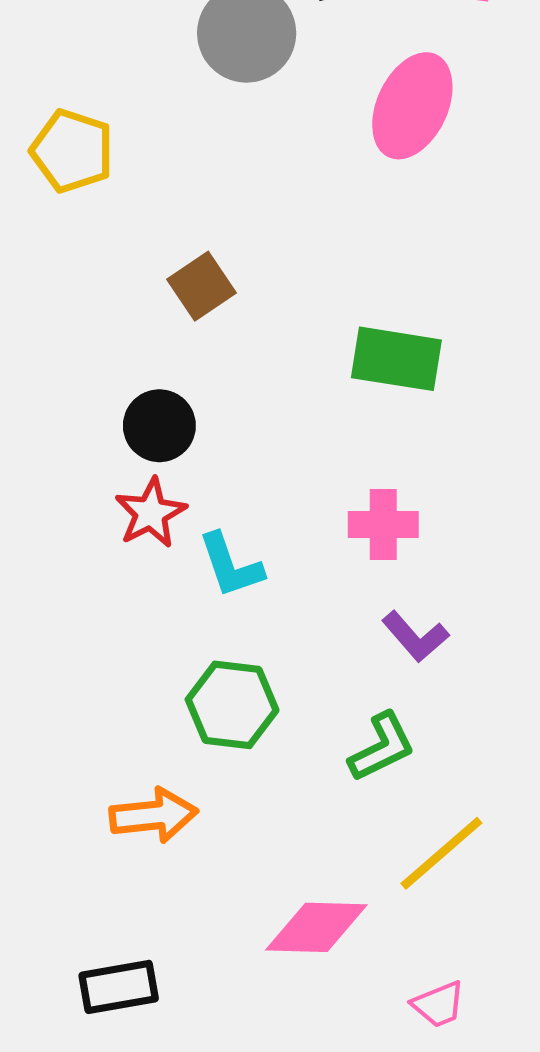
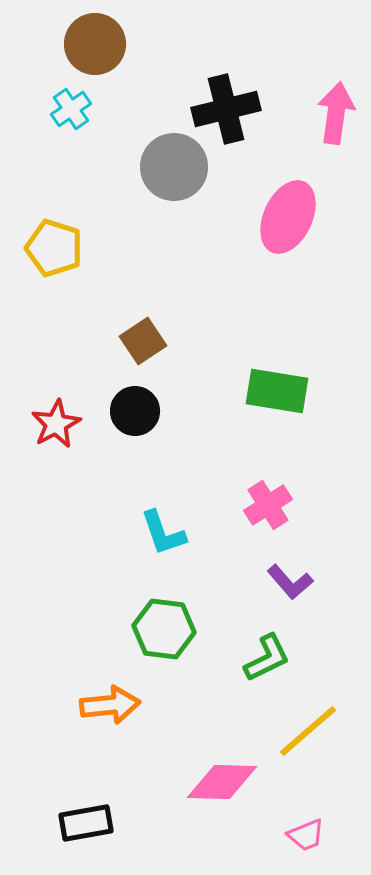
black circle: (159, 426) -> (135, 411), moved
red star: (151, 513) -> (56, 424), moved
pink cross: (383, 525) -> (268, 505), turned -33

